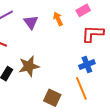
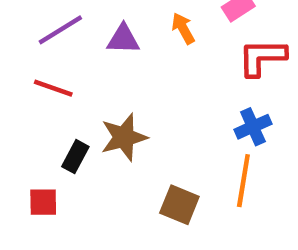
purple triangle: (31, 22) -> (123, 39), turned -49
orange line: (81, 88) -> (243, 181), turned 35

